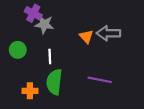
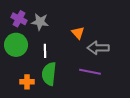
purple cross: (33, 13) -> (19, 19), moved
gray arrow: (109, 33) -> (98, 48), moved
green circle: (18, 50) -> (16, 45), size x1.5

